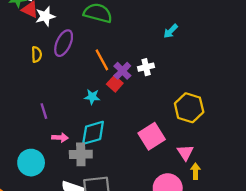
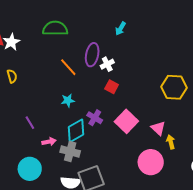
purple ellipse: (64, 43) -> (92, 55), moved
purple cross: (122, 71) -> (95, 118), moved
red square: (115, 84) -> (112, 87), moved
yellow hexagon: (189, 108) -> (174, 87), moved
gray cross: (81, 154) -> (70, 151), turned 30

